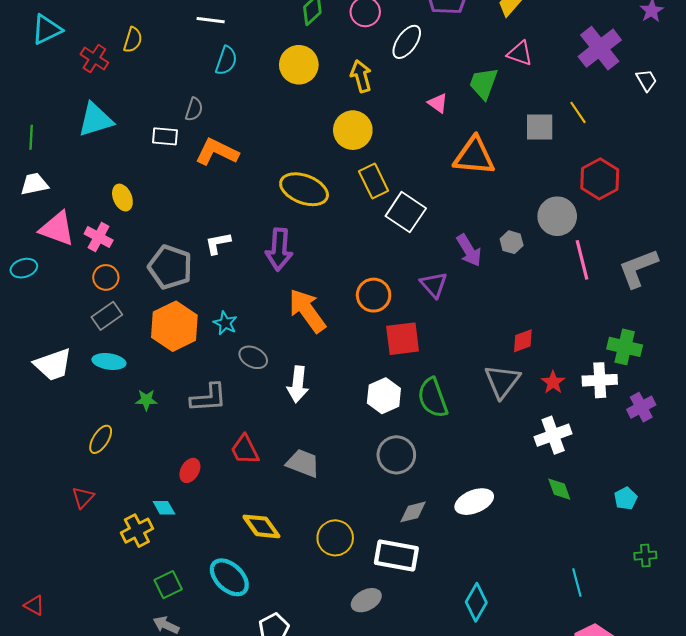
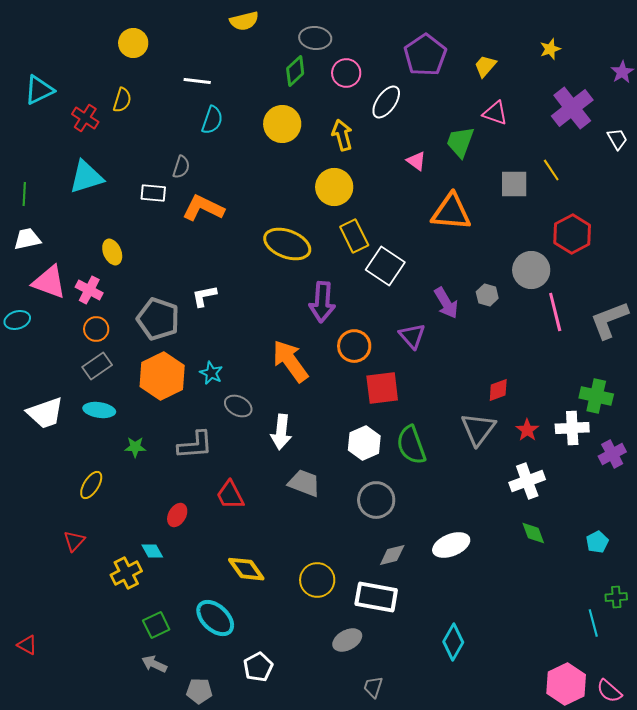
purple arrow: (279, 249) -> (322, 302), moved
gray trapezoid: (303, 463) -> (304, 483), moved
cyan line: (577, 582) -> (593, 623), moved

